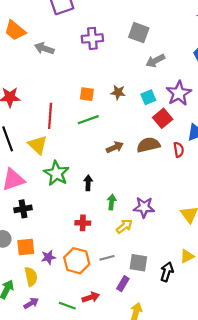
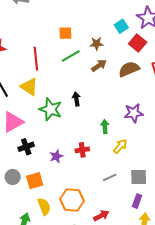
brown star: (118, 92) -> (97, 44), moved
brown arrow: (115, 147) -> (99, 66), moved
black arrow: (88, 183) -> (76, 99), moved
purple star: (144, 207) -> (134, 113), moved
purple star: (48, 257) -> (56, 156), moved
orange hexagon: (77, 261) -> (72, 200), moved
purple rectangle: (123, 284) -> (137, 201), moved

